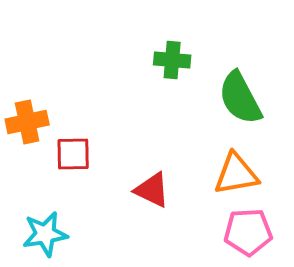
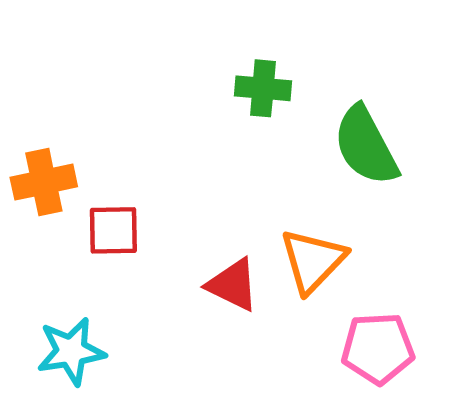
orange triangle: (236, 174) -> (313, 261), moved, turned -36

